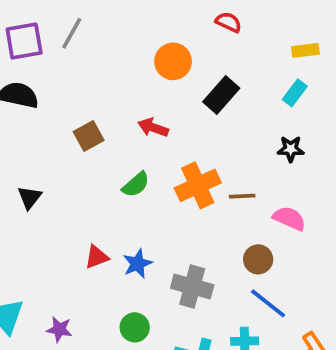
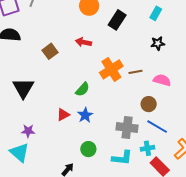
green semicircle: (136, 185) -> (83, 89), moved
black triangle: (30, 197) -> (23, 88), size x1.6
gray cross: (192, 286) -> (127, 128), moved
purple star: (59, 329) -> (28, 131), moved

